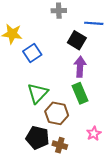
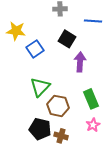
black square: (77, 40) -> (67, 39), moved
green rectangle: (80, 93) -> (91, 99), moved

